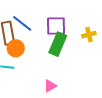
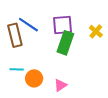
yellow cross: (89, 35) -> (96, 31), turned -32
orange circle: (16, 48) -> (34, 78), moved

